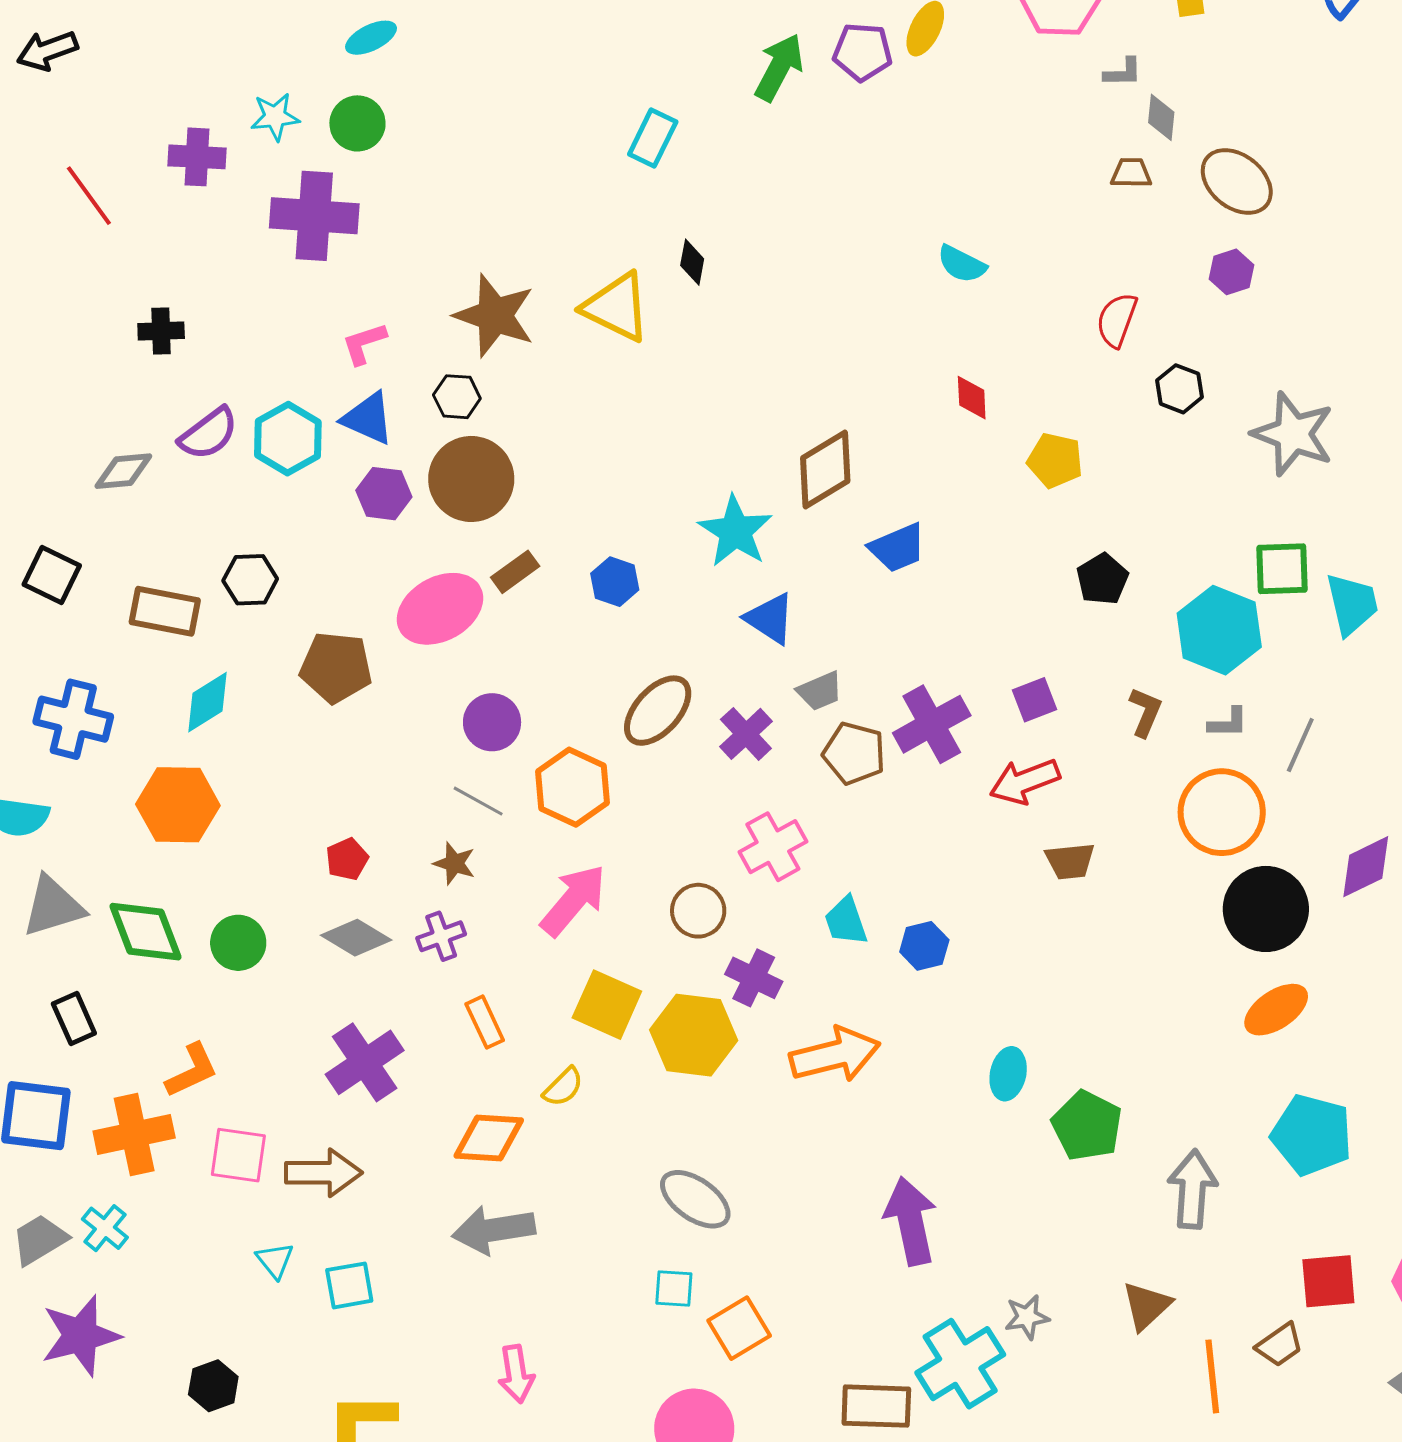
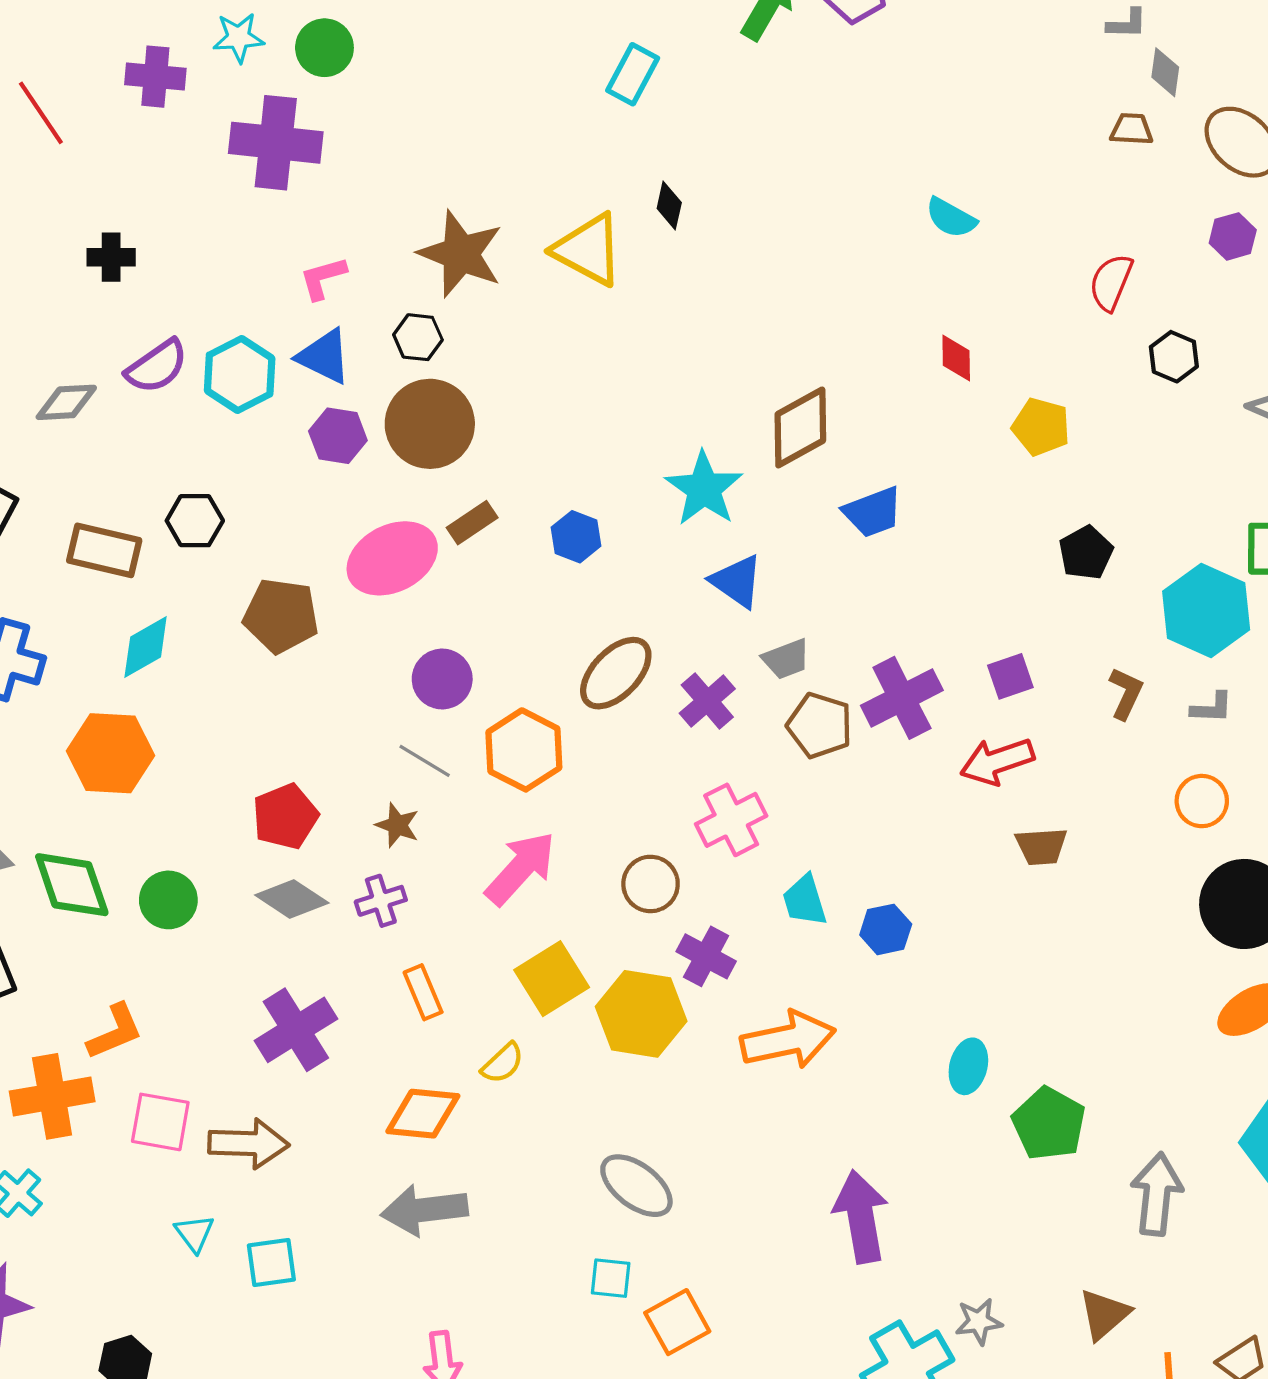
orange circle: (1222, 812) -> (1202, 801), size x0.6
red pentagon: (347, 859) -> (285, 816), size x1.5
yellow square: (607, 1005) -> (552, 979), turned 32

